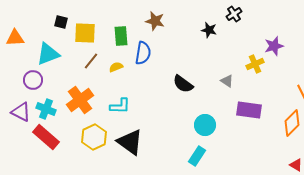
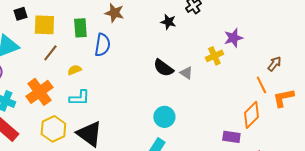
black square: (61, 22) -> (20, 14), turned -32
yellow semicircle: (116, 67) -> (74, 70), moved
black semicircle: (183, 84) -> (163, 68), moved
purple rectangle: (249, 110) -> (231, 137), moved, size x0.7

